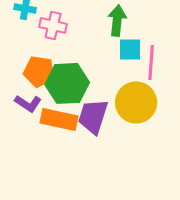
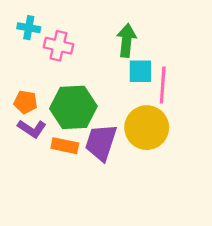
orange pentagon: (39, 71) -> (26, 102), moved, size x0.7
orange rectangle: (59, 119) -> (65, 146), size x0.7

